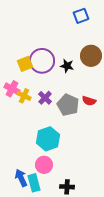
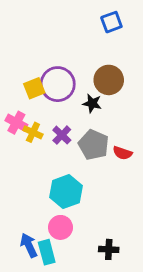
brown circle: (91, 56) -> (109, 80), moved
black star: (67, 66) -> (92, 103), moved
red semicircle: (89, 101) -> (122, 153), moved
black cross: (67, 187) -> (109, 249), moved

